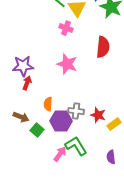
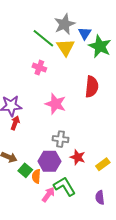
pink cross: (66, 28) -> (39, 68), moved
orange semicircle: (48, 104) -> (36, 176), moved
gray cross: (76, 111) -> (61, 139), moved
red star: (98, 115) -> (78, 157), moved

